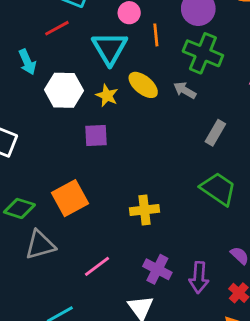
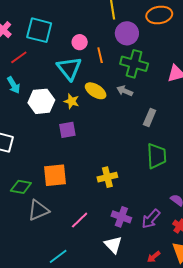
red line: (57, 28) -> (19, 57), moved
green trapezoid: (218, 189) -> (156, 156), turned 60
orange square: (70, 198) -> (55, 175), turned 30
purple arrow: (199, 278) -> (151, 219), turned 45

